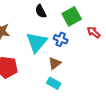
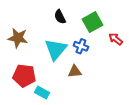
brown triangle: (55, 63) -> (75, 71), turned 32
cyan rectangle: (54, 83) -> (42, 93), moved

